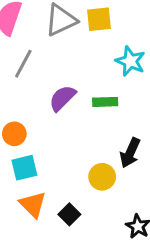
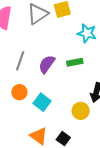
gray line: (23, 64) -> (20, 61), moved
cyan square: (24, 168) -> (42, 102), moved, turned -30

